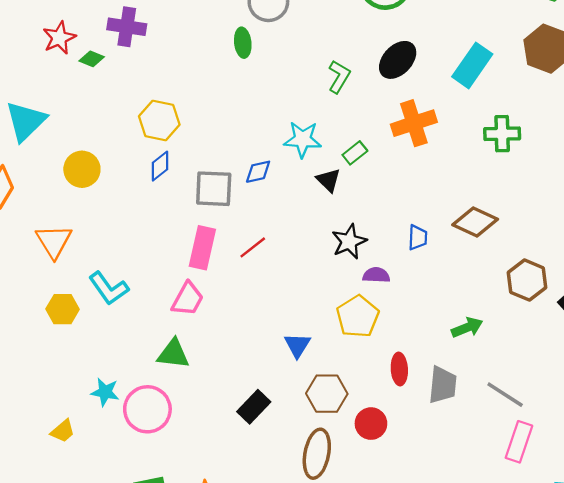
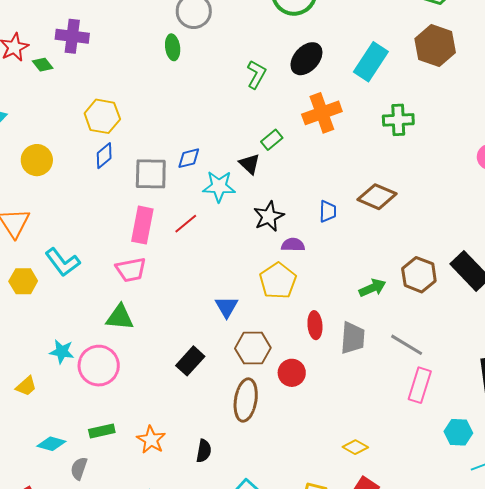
green diamond: (92, 59) -> (43, 65), turned 30
cyan star: (303, 139) -> (219, 186), moved
brown hexagon: (527, 280) -> (419, 275), moved
pink trapezoid: (188, 299) -> (131, 270), turned 52

